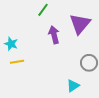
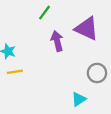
purple triangle: (80, 24) -> (87, 29), turned -45

